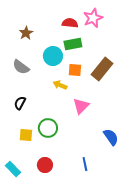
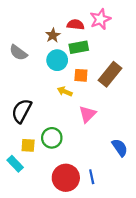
brown star: (26, 33) -> (53, 35), moved
gray semicircle: (21, 67) -> (18, 53), moved
black semicircle: (20, 103) -> (22, 111), size x1.6
red circle: (45, 165) -> (66, 178), moved, size x1.6
cyan rectangle: (13, 169) -> (15, 164), moved

